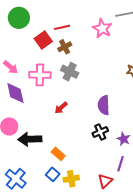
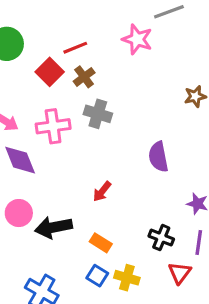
red arrow: (61, 108) -> (102, 191), moved
black cross: (100, 132) -> (161, 238), moved, turned -35
yellow cross: (71, 179) -> (127, 278), turned 35

